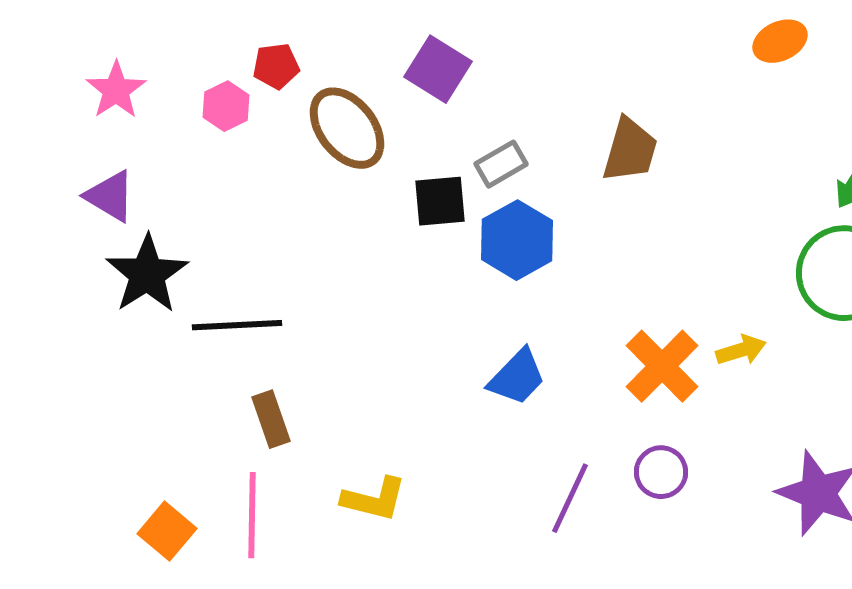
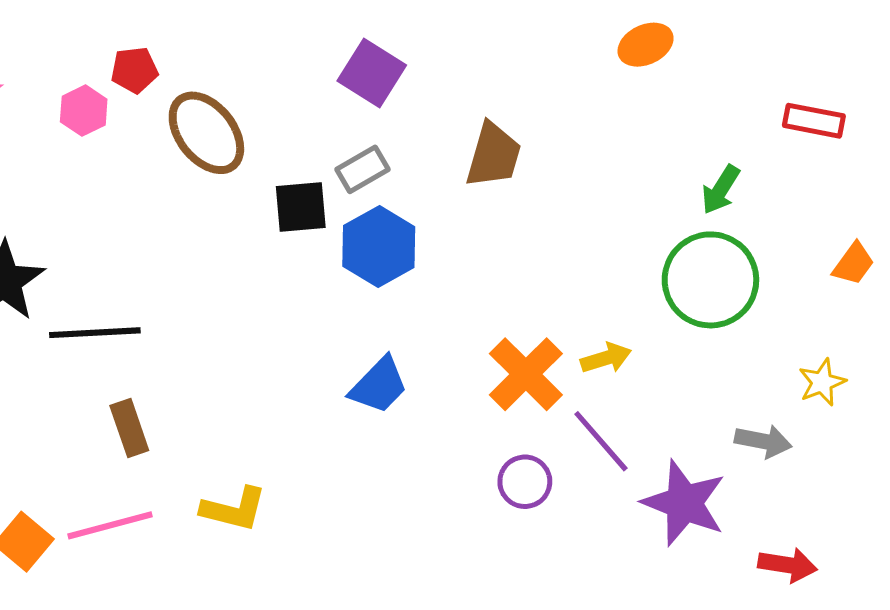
purple square: (438, 69) -> (372, 73), moved
purple line: (570, 498) -> (601, 441), moved, turned -66
pink line: (252, 515) -> (110, 525), turned 74

